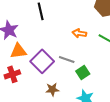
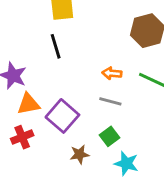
gray line: (67, 59) -> (110, 101), moved
green square: (83, 72) -> (109, 136), moved

